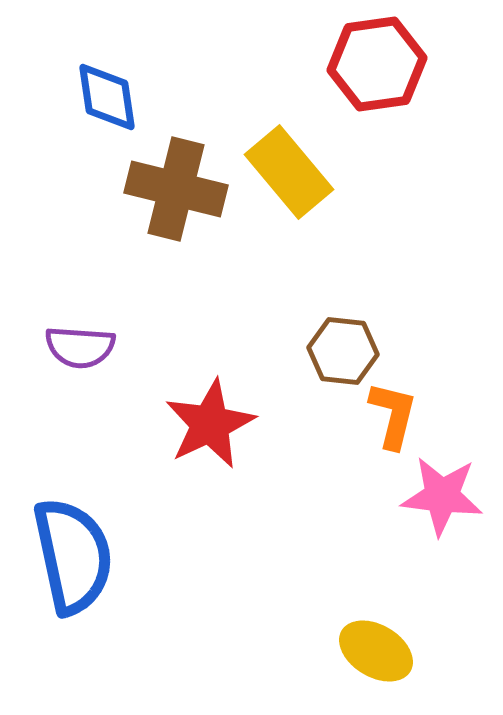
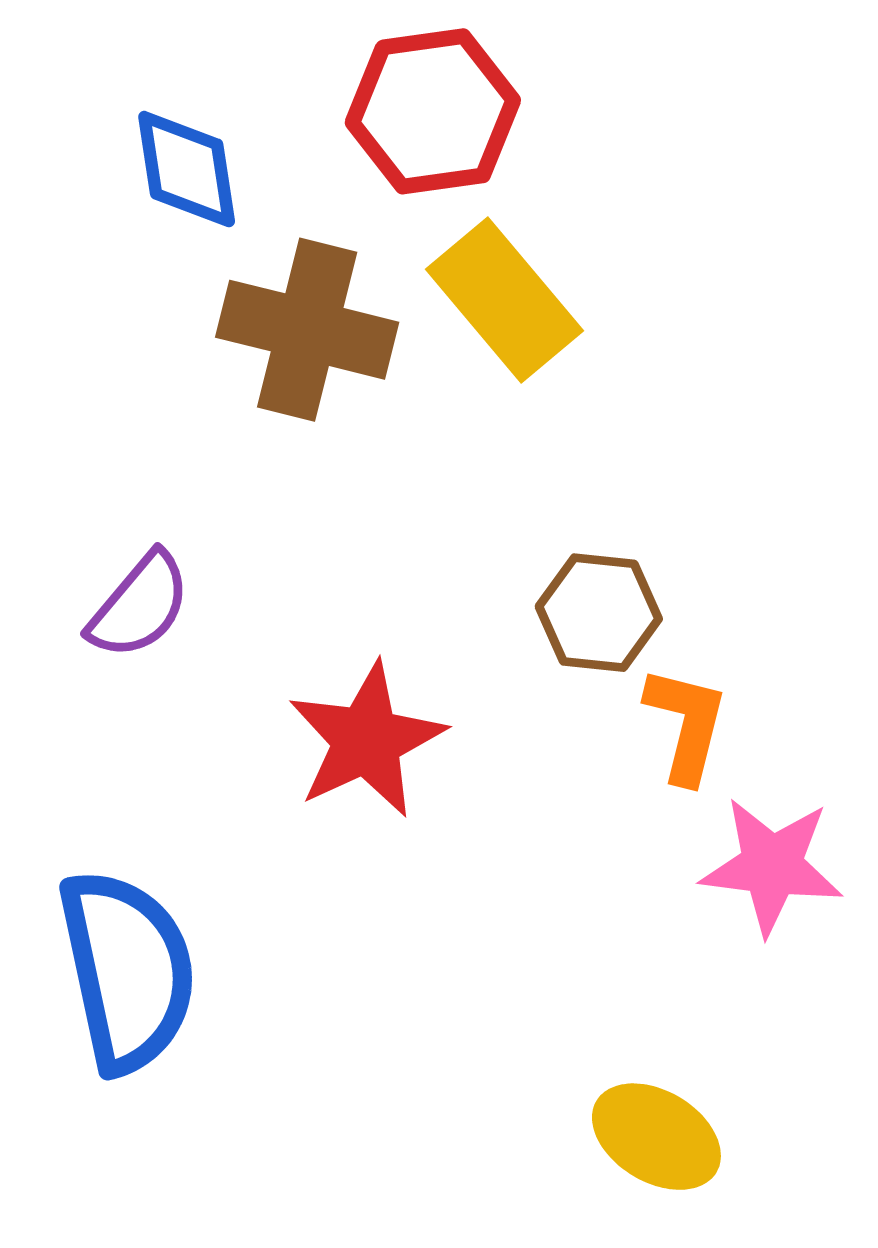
red hexagon: (377, 64) -> (433, 111), moved
purple semicircle: (80, 347) -> (139, 606), turned -54

